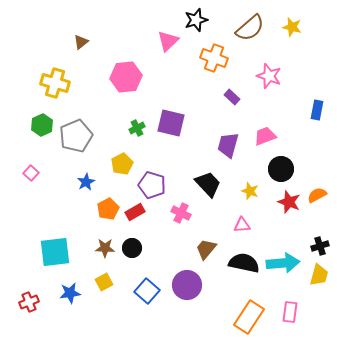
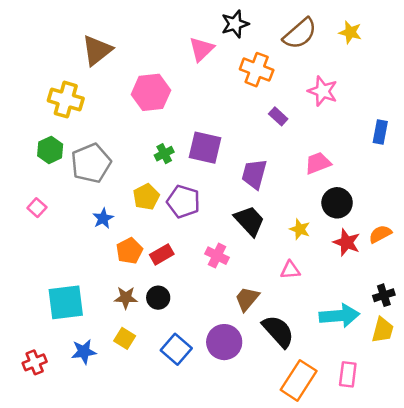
brown triangle: (81, 42) -> (97, 50), size x1.8
purple trapezoid: (228, 145) -> (254, 174), moved
purple pentagon: (152, 185) -> (183, 202), moved
black semicircle: (244, 263) -> (278, 331), moved, turned 36
yellow square: (104, 282) -> (125, 338), turned -30

